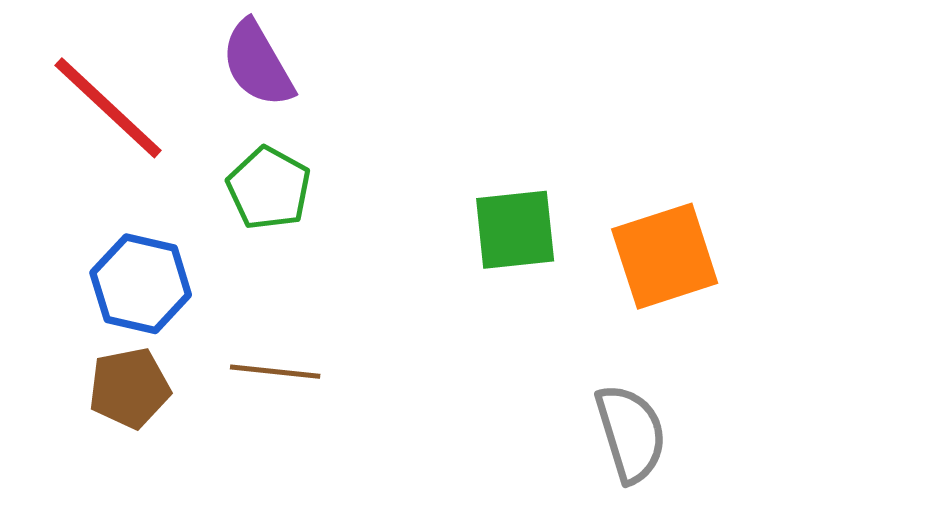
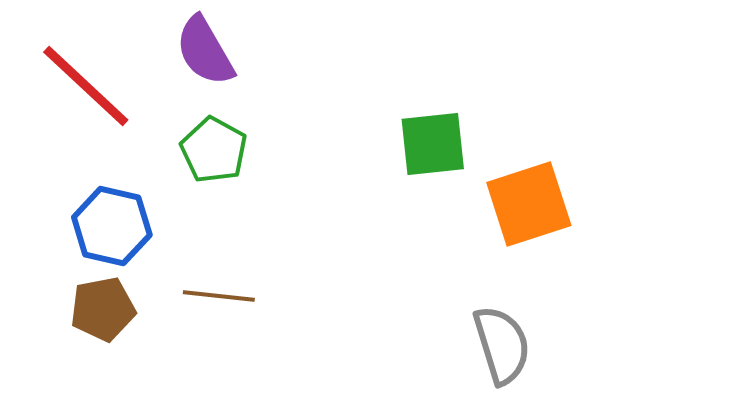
green square: (515, 230) -> (433, 144), moved

